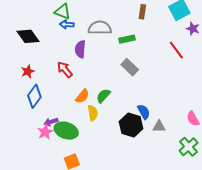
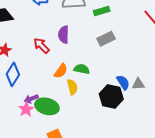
purple semicircle: (80, 49) -> (64, 35), moved
gray rectangle: (130, 67) -> (106, 39), turned -66
green semicircle: (103, 96) -> (82, 69), turned 63
gray triangle: (159, 126) -> (138, 84), moved

